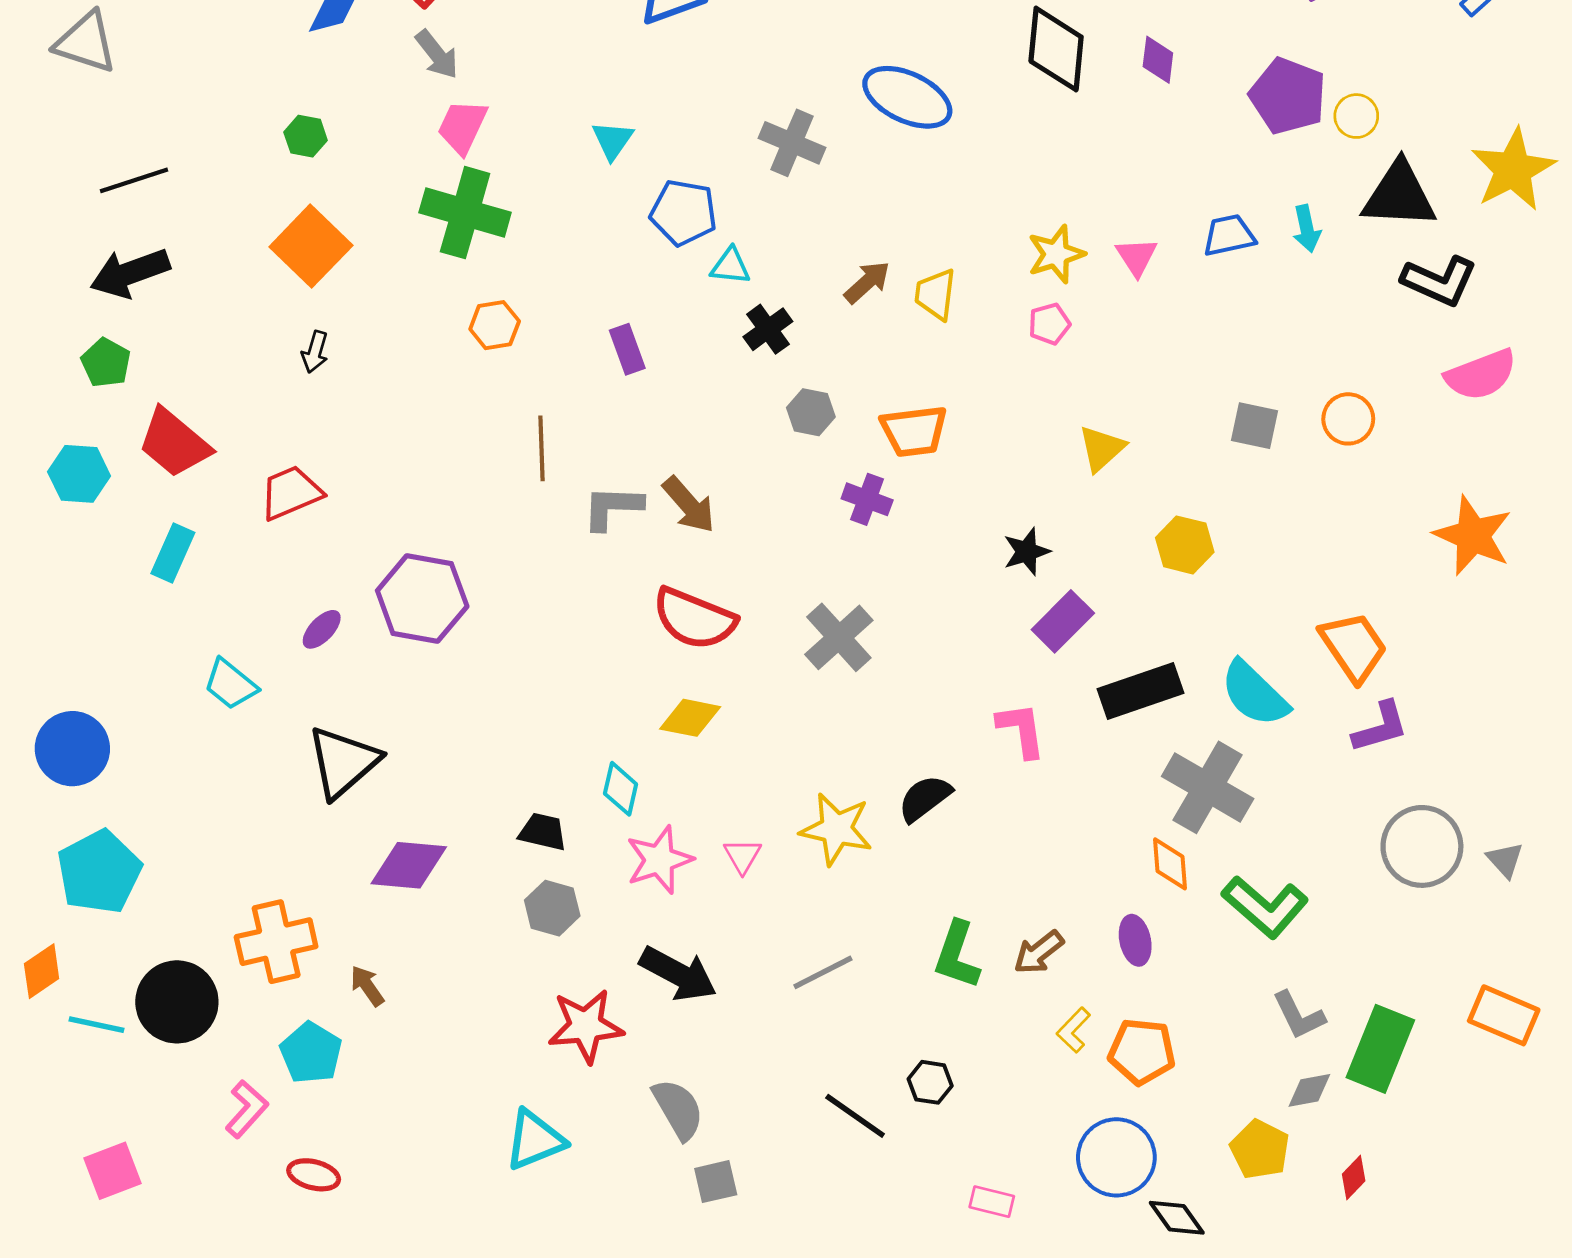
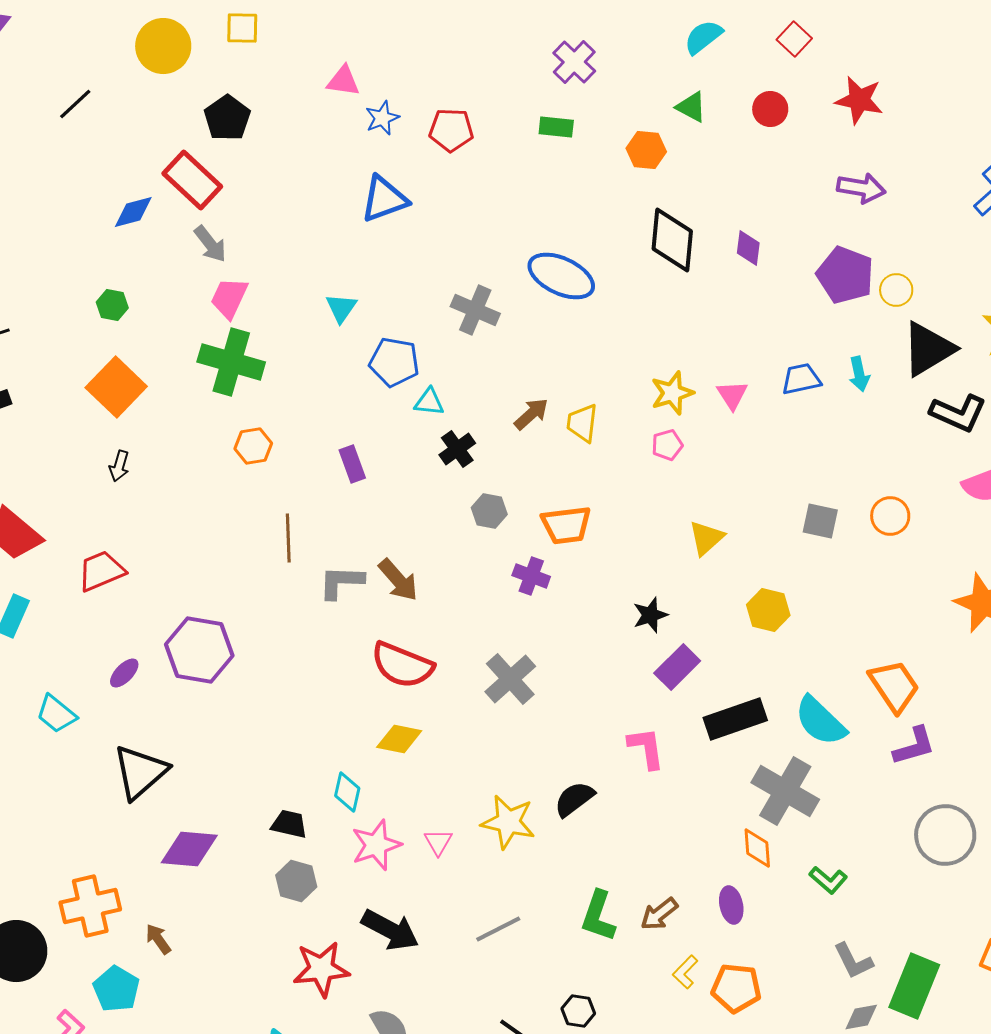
black triangle: (1399, 195) -> (928, 349), turned -34
green L-shape: (1265, 907) -> (828, 880), size x0.6

